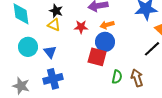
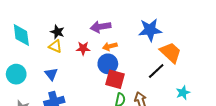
cyan circle: (28, 47) -> (16, 74), moved
red square: (97, 57) -> (115, 79), moved

